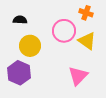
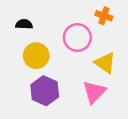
yellow triangle: (87, 41) -> (105, 63), moved
purple hexagon: (19, 73) -> (45, 91), moved

